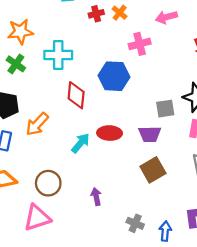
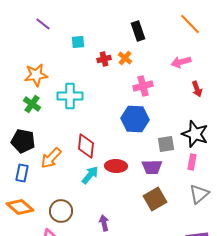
pink arrow: (166, 17) -> (181, 62), moved
blue hexagon: (114, 76) -> (135, 119), moved
red diamond: (76, 95) -> (86, 146), moved

